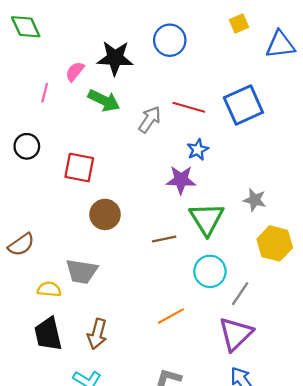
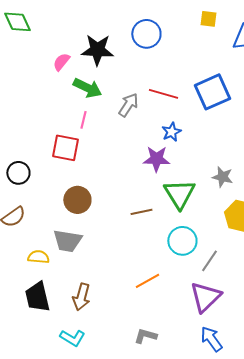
yellow square: (239, 23) -> (208, 19), turned 30
pink line: (45, 93) -> (83, 120), moved
black circle: (27, 146) -> (18, 173), moved
brown circle: (105, 214) -> (77, 200), moved

